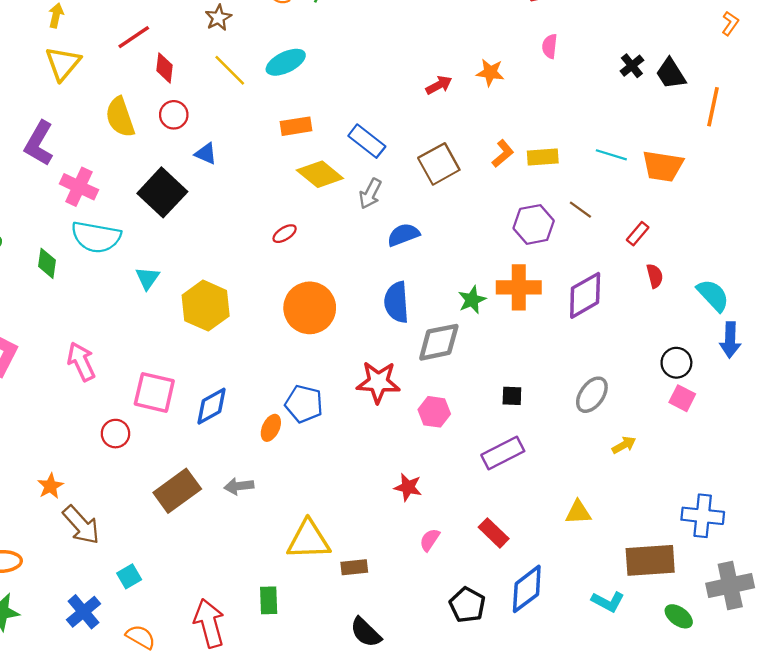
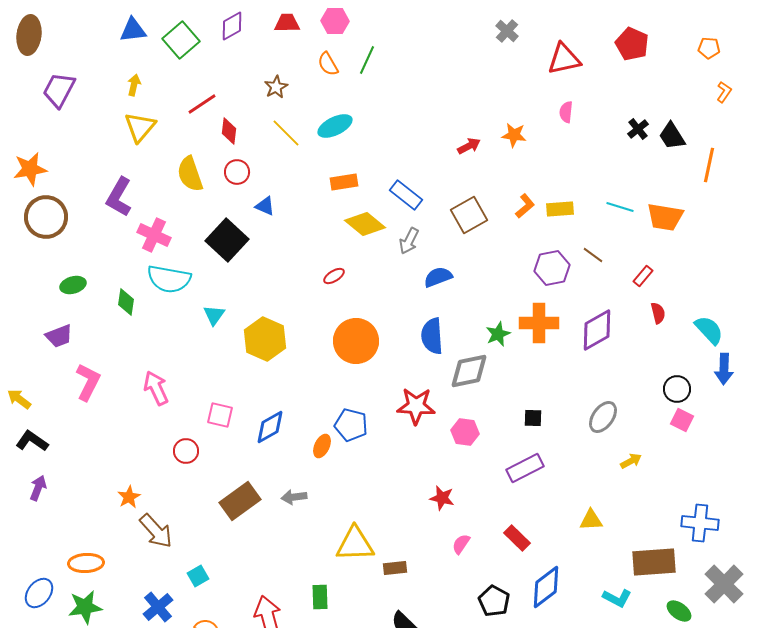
pink square: (154, 392) -> (220, 415), size x0.7
gray cross: (730, 586) -> (724, 584), turned -33

